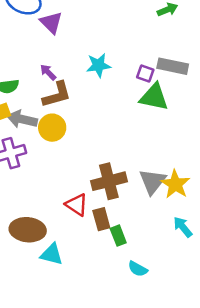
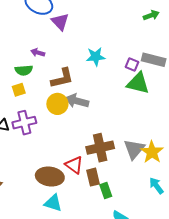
purple arrow: (48, 72) -> (38, 53), moved, turned -32
gray arrow: (22, 119) -> (77, 101), moved
brown ellipse: (28, 230) -> (50, 177), moved

